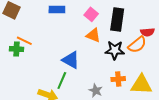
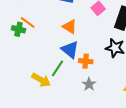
orange triangle: (93, 35) -> (70, 27), moved
orange cross: (118, 79) -> (86, 61), moved

